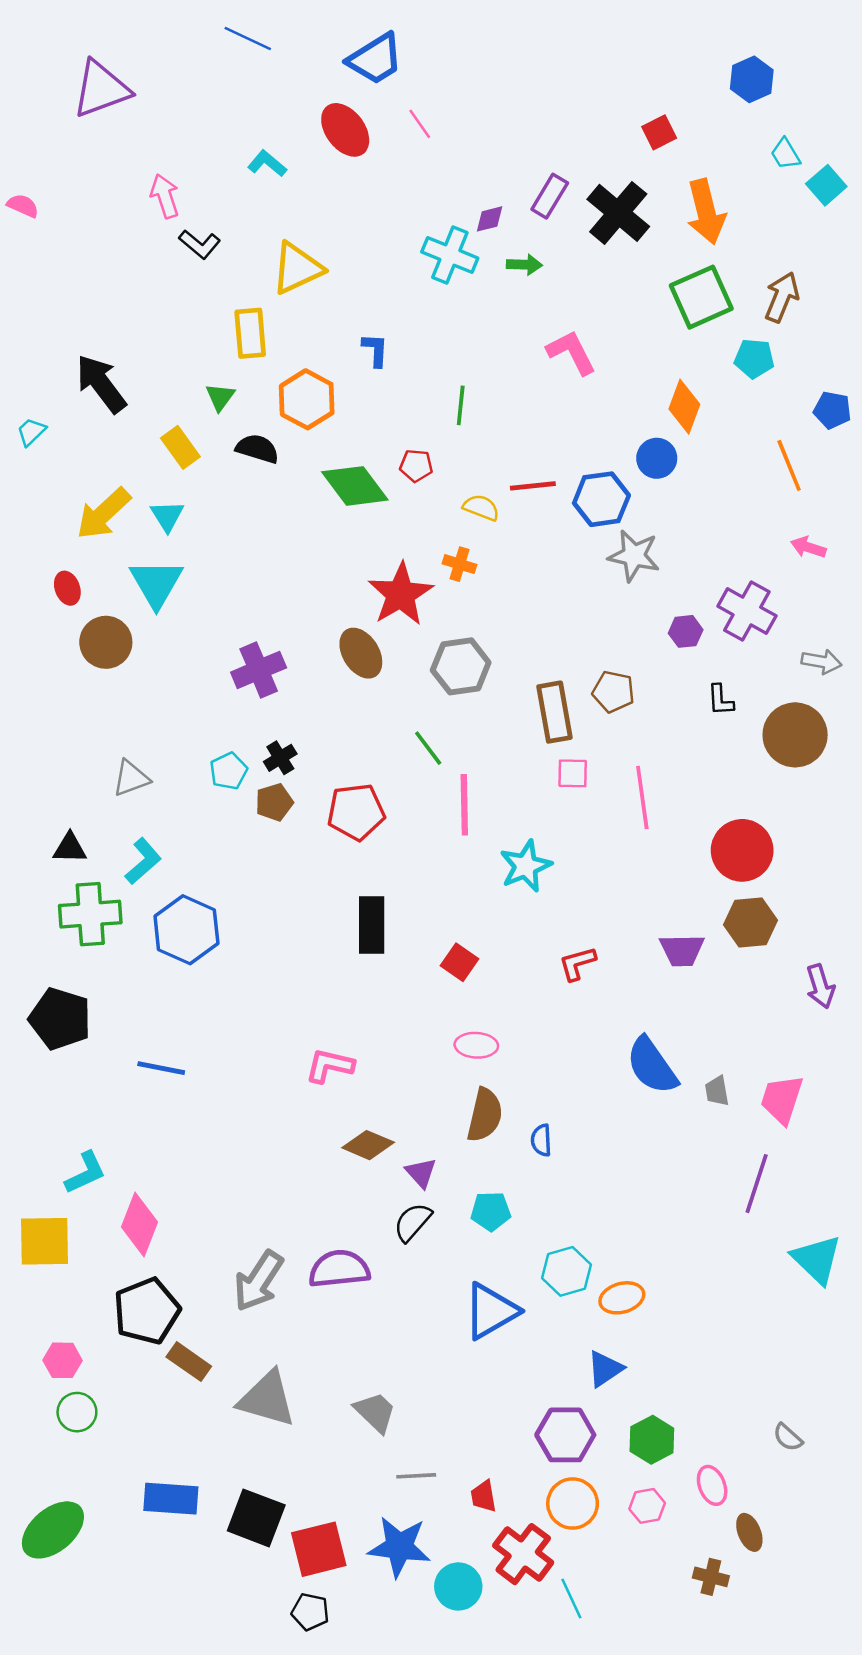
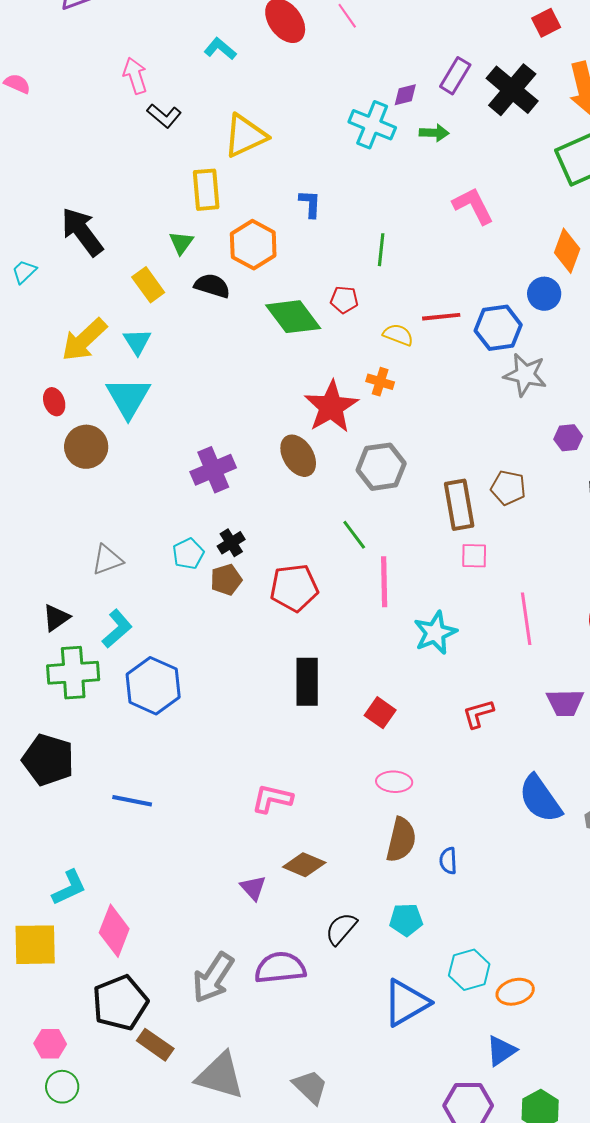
pink line: (642, 797) -> (526, 619), moved
black triangle: (70, 848) -> (56, 618), turned -36
purple triangle: (421, 1173) -> (253, 888), moved

